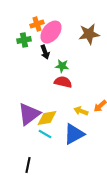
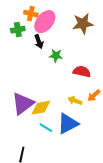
orange cross: (37, 24) -> (31, 14), turned 32
red semicircle: (63, 82) -> (82, 72), moved
cyan line: (45, 134) -> (46, 128), moved

